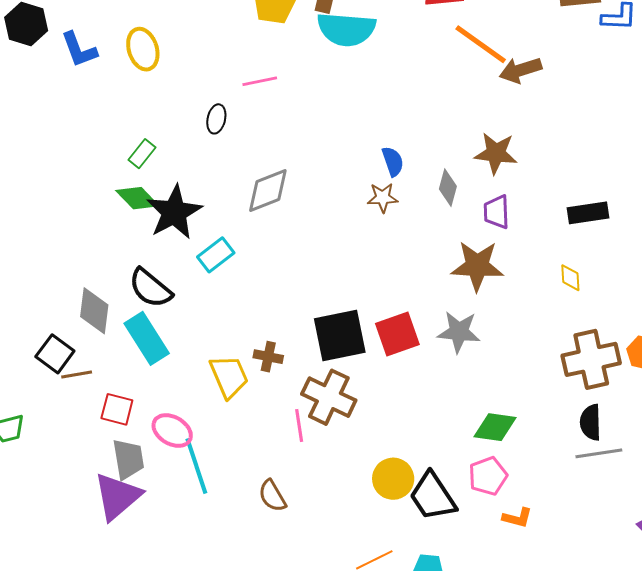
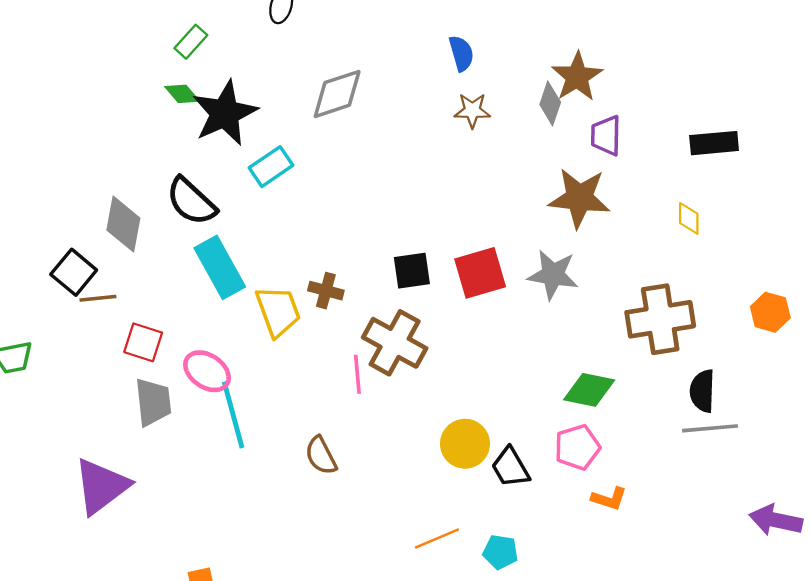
brown star: (496, 153) -> (577, 77), moved, turned 30
blue semicircle: (393, 161) -> (461, 53), moved
green diamond: (137, 198) -> (182, 94), size x0.7
black square: (340, 336) -> (412, 271), size x0.6
cyan rectangle: (147, 338) -> (220, 267), moved
brown cross: (591, 359) -> (660, 319), moved
purple triangle: (117, 496) -> (101, 486), moved
black trapezoid: (433, 496) -> (510, 467), size x0.7

